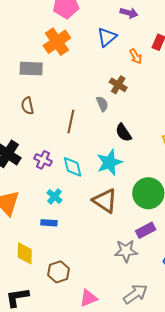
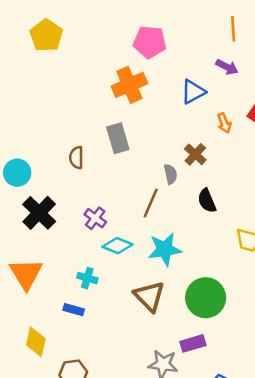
gray rectangle: (31, 69) -> (118, 138), moved, turned 60
brown line: (71, 121) -> (151, 203), moved
black semicircle: (124, 133) -> (207, 201), moved
purple cross: (43, 160) -> (95, 218), moved
cyan diamond: (73, 167) -> (118, 246), turned -65
cyan cross: (54, 196) -> (87, 278), turned -35

